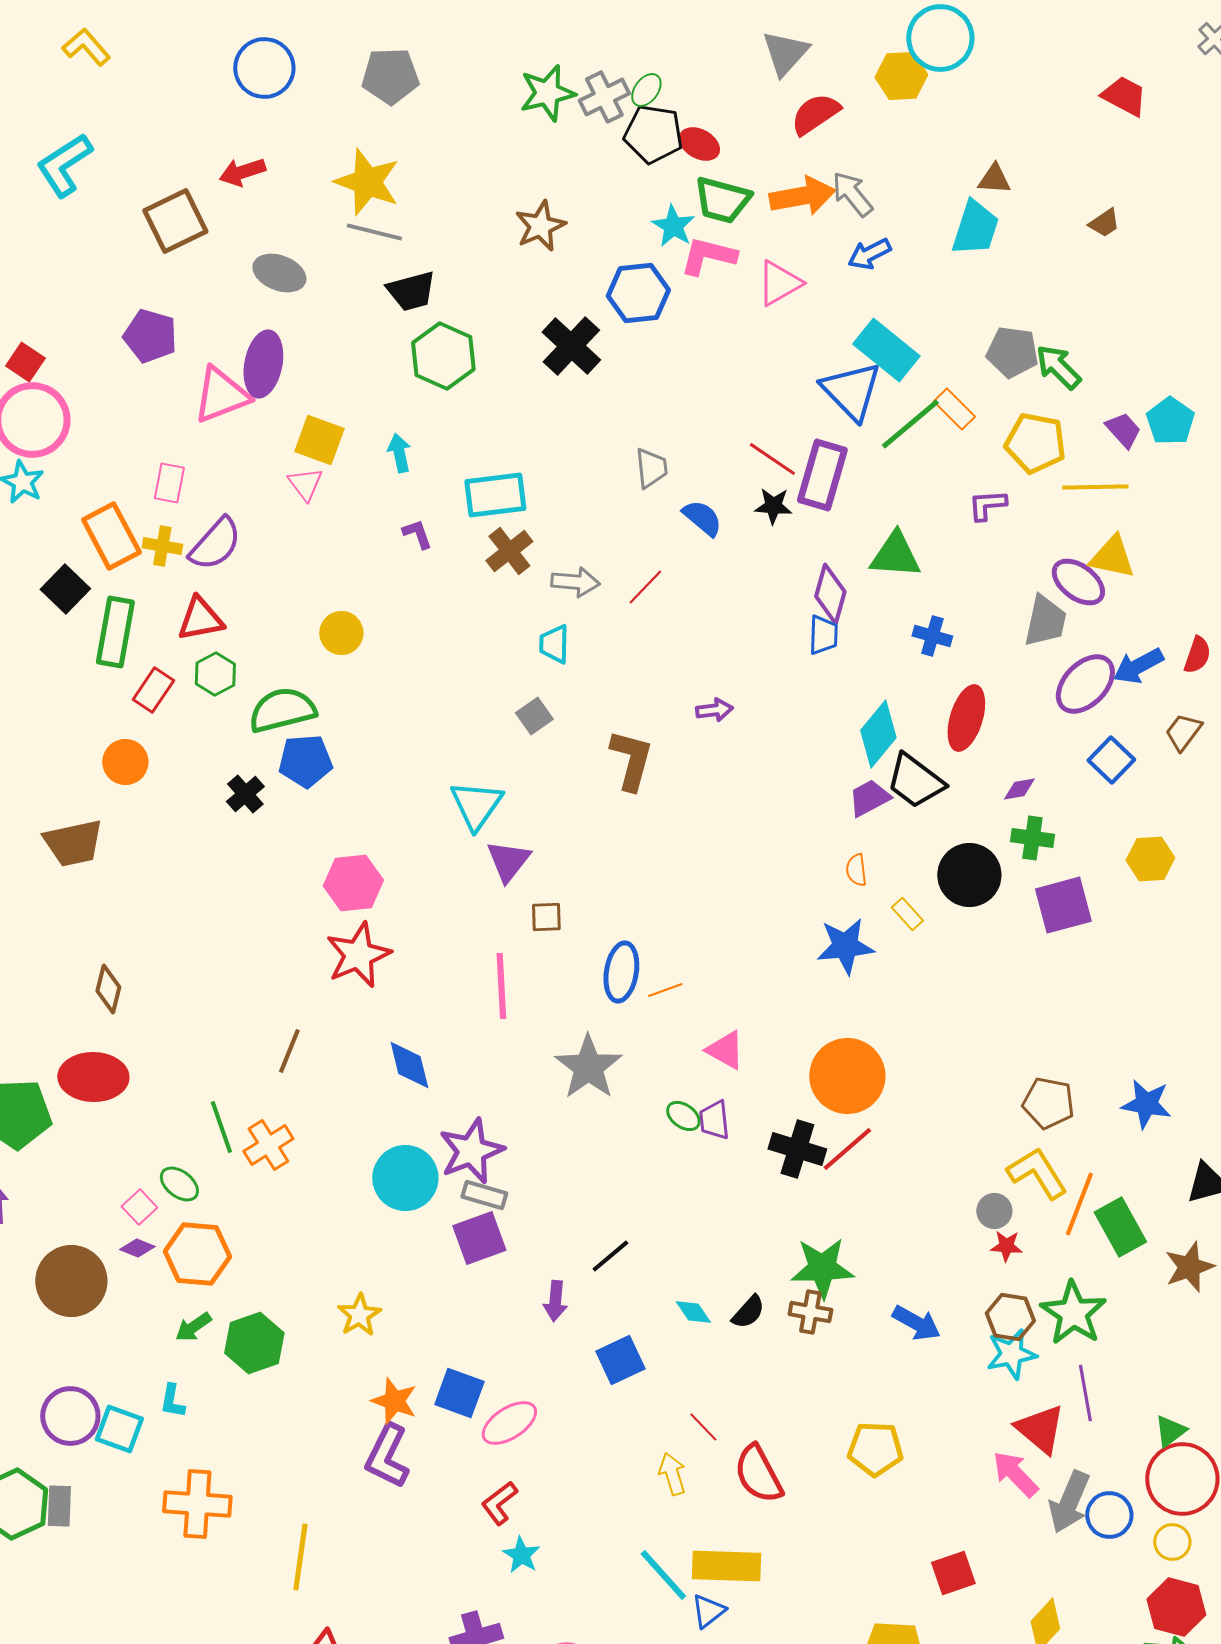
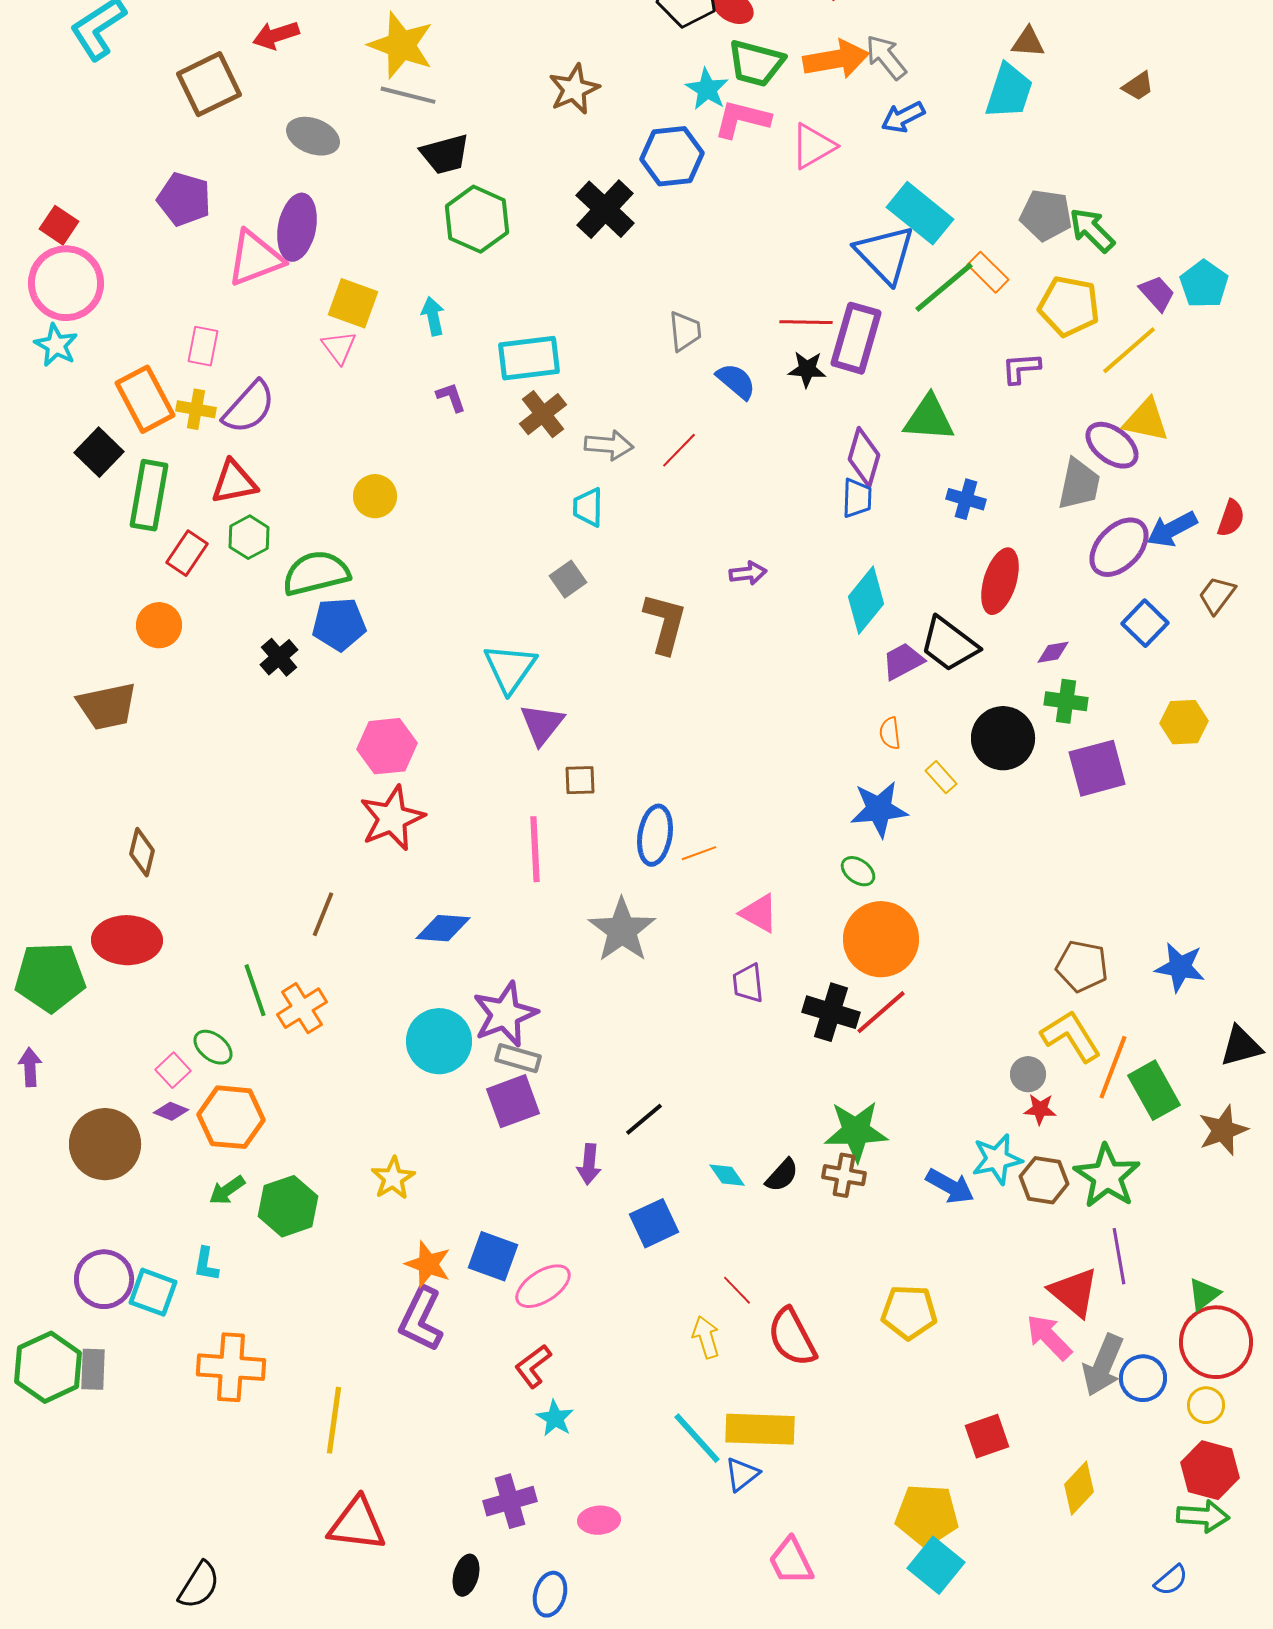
red line: (772, 459) -> (806, 322), turned -33
yellow line: (1095, 487) -> (1129, 350), turned -40
cyan diamond: (878, 734) -> (866, 600), moved
blue diamond: (409, 1065) -> (443, 928), turned -72
green ellipse: (683, 1116) -> (858, 871), moved
cyan star: (1011, 1354) -> (997, 1159), moved

